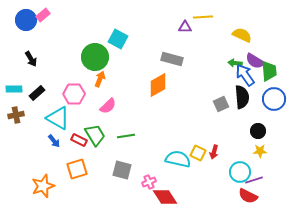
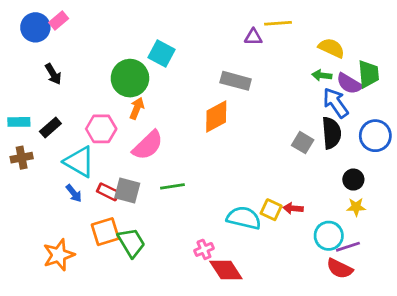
black arrow: (31, 59) -> (53, 74), moved
green arrow: (235, 63) -> (322, 75), moved
green trapezoid: (269, 71) -> (368, 74), moved
gray square: (221, 104) -> (303, 143), turned -35
pink semicircle: (108, 106) -> (148, 145), size x1.4
green trapezoid: (95, 135) -> (131, 243), moved
red arrow: (214, 152) -> (293, 208), turned 80
gray square: (122, 170) -> (127, 190), moved

